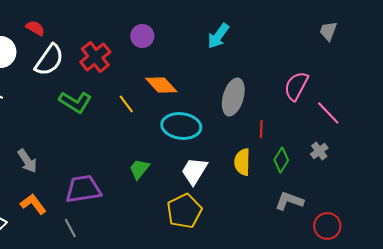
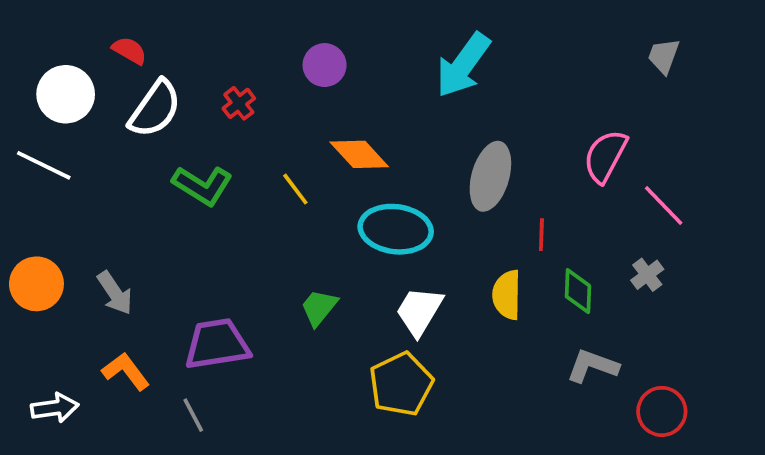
cyan arrow: (218, 36) -> (463, 65), size x1.4
red cross: (95, 57) -> (239, 103), size x0.6
green diamond: (281, 160) -> (578, 291), turned -30

